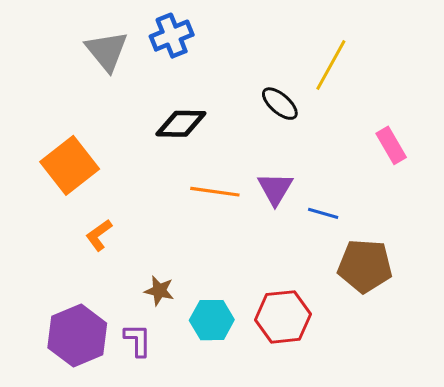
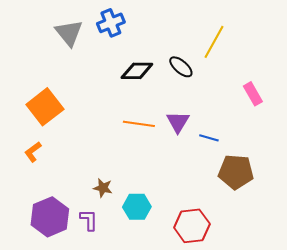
black diamond: (181, 124) -> (137, 71), moved
orange L-shape: (99, 235) -> (33, 152), moved
red hexagon: (283, 317) -> (192, 226), moved

